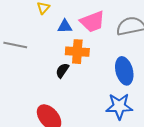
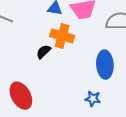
blue star: (119, 106) -> (93, 99), size x0.6

